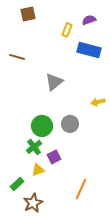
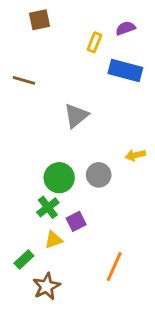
yellow arrow: (98, 102) -> (135, 155), moved

